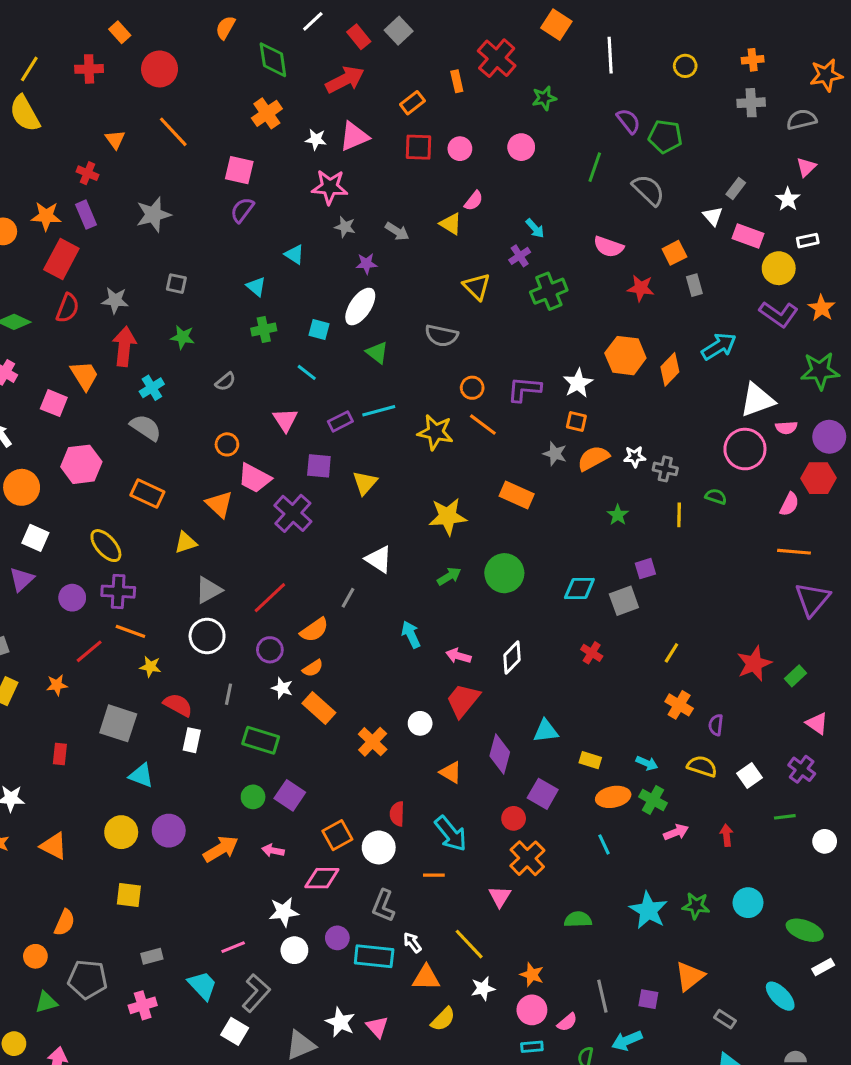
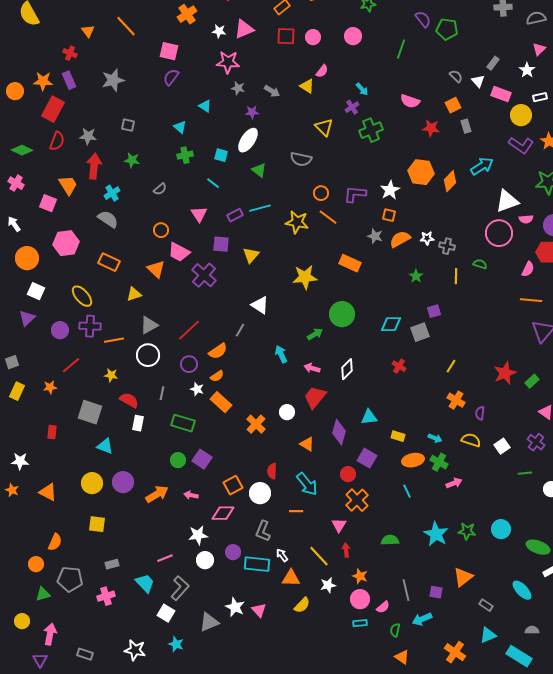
gray semicircle: (648, 190) -> (456, 76), moved, size x0.6
green arrow: (449, 576) -> (315, 334), moved
orange line: (130, 631) -> (114, 340), moved, turned -30
red arrow: (727, 835) -> (346, 550), moved

